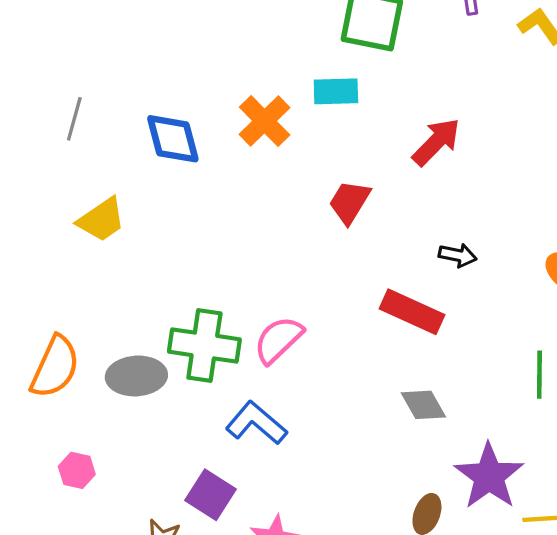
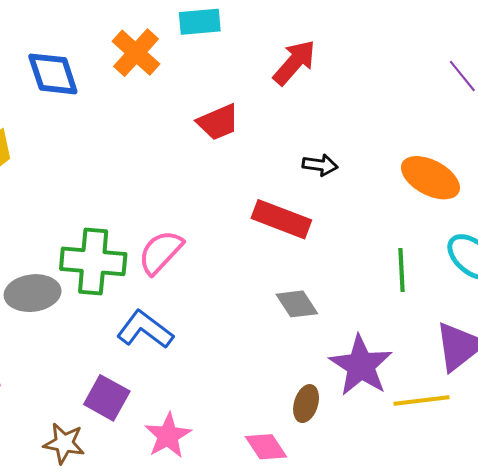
red trapezoid: (349, 202) -> (218, 122), turned -141

